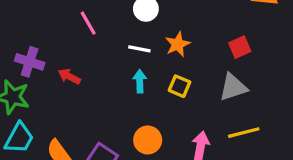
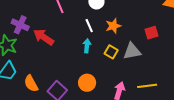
white line: (139, 49) -> (89, 26), turned 48
red arrow: (69, 76) -> (44, 37), size x1.5
gray triangle: (233, 87) -> (132, 51), moved

